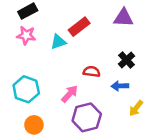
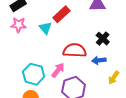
cyan triangle: (58, 42) -> (45, 28), turned -48
red semicircle: (92, 72) -> (75, 50), size x1.6
cyan hexagon: (26, 89) -> (34, 74), moved

